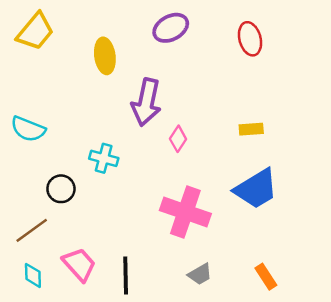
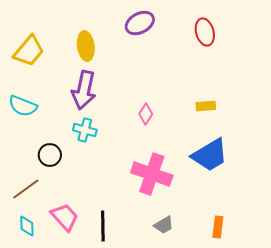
yellow trapezoid: (35, 31) -> (29, 51), moved
purple arrow: (146, 102) -> (84, 90), moved
orange rectangle: (266, 277) -> (218, 227), turned 40

